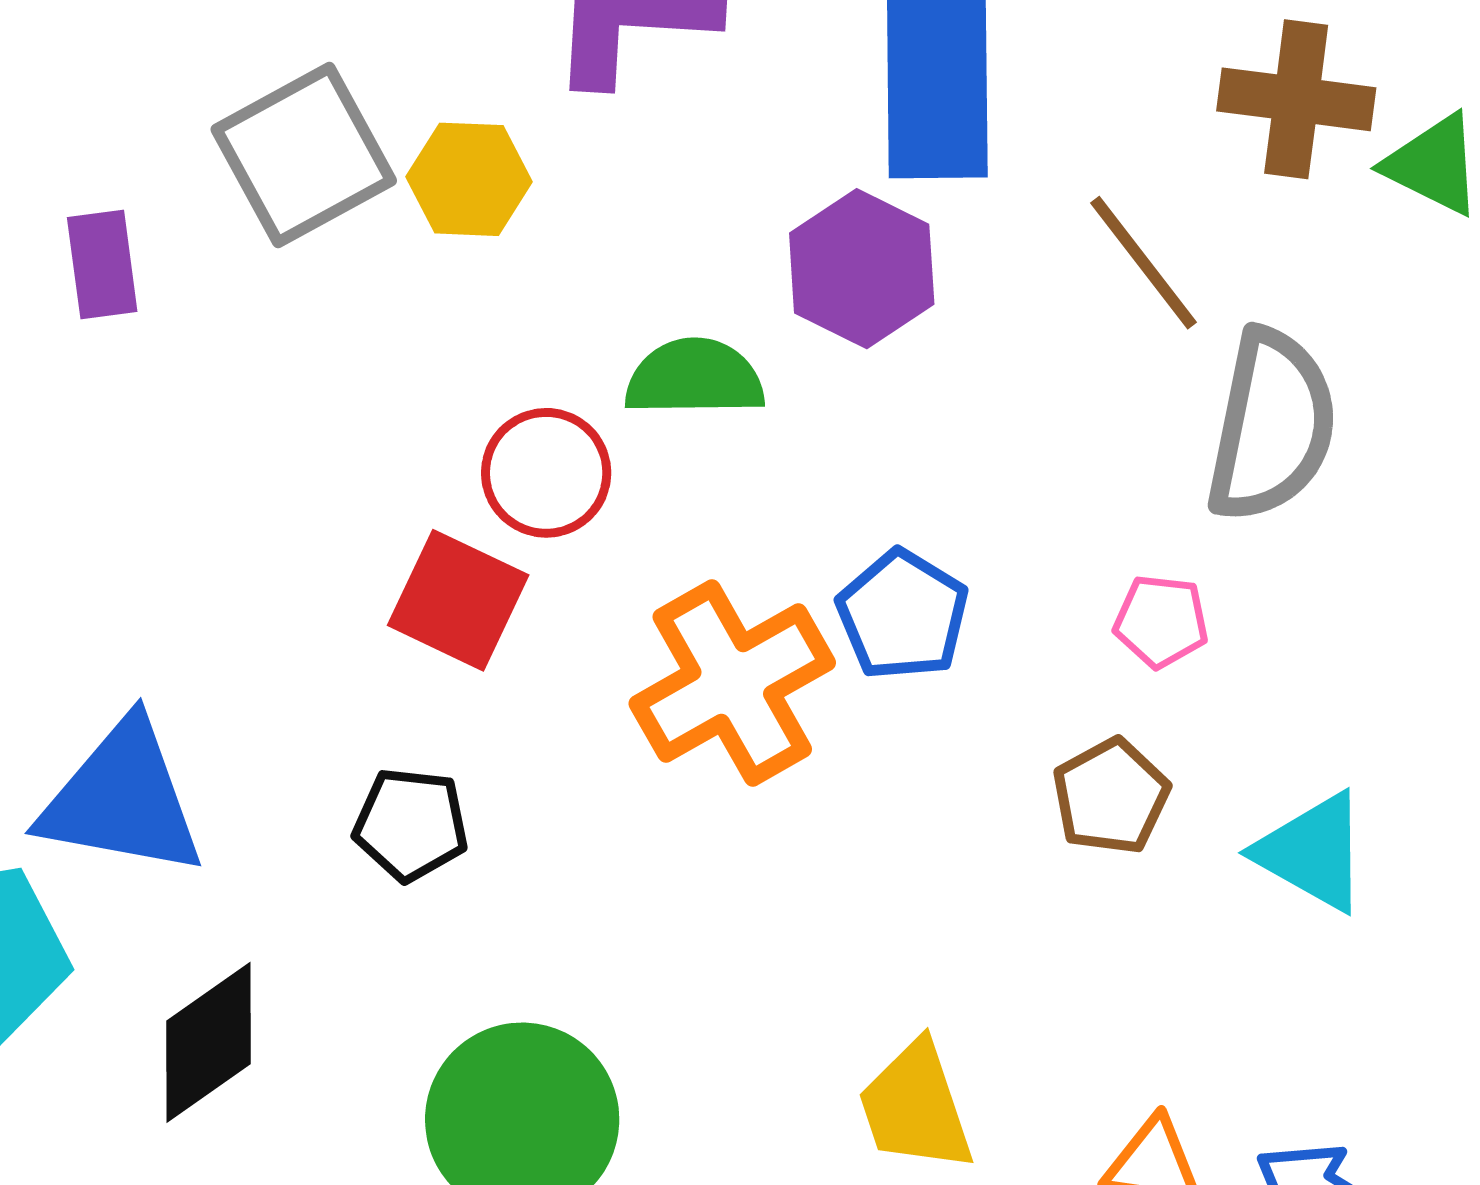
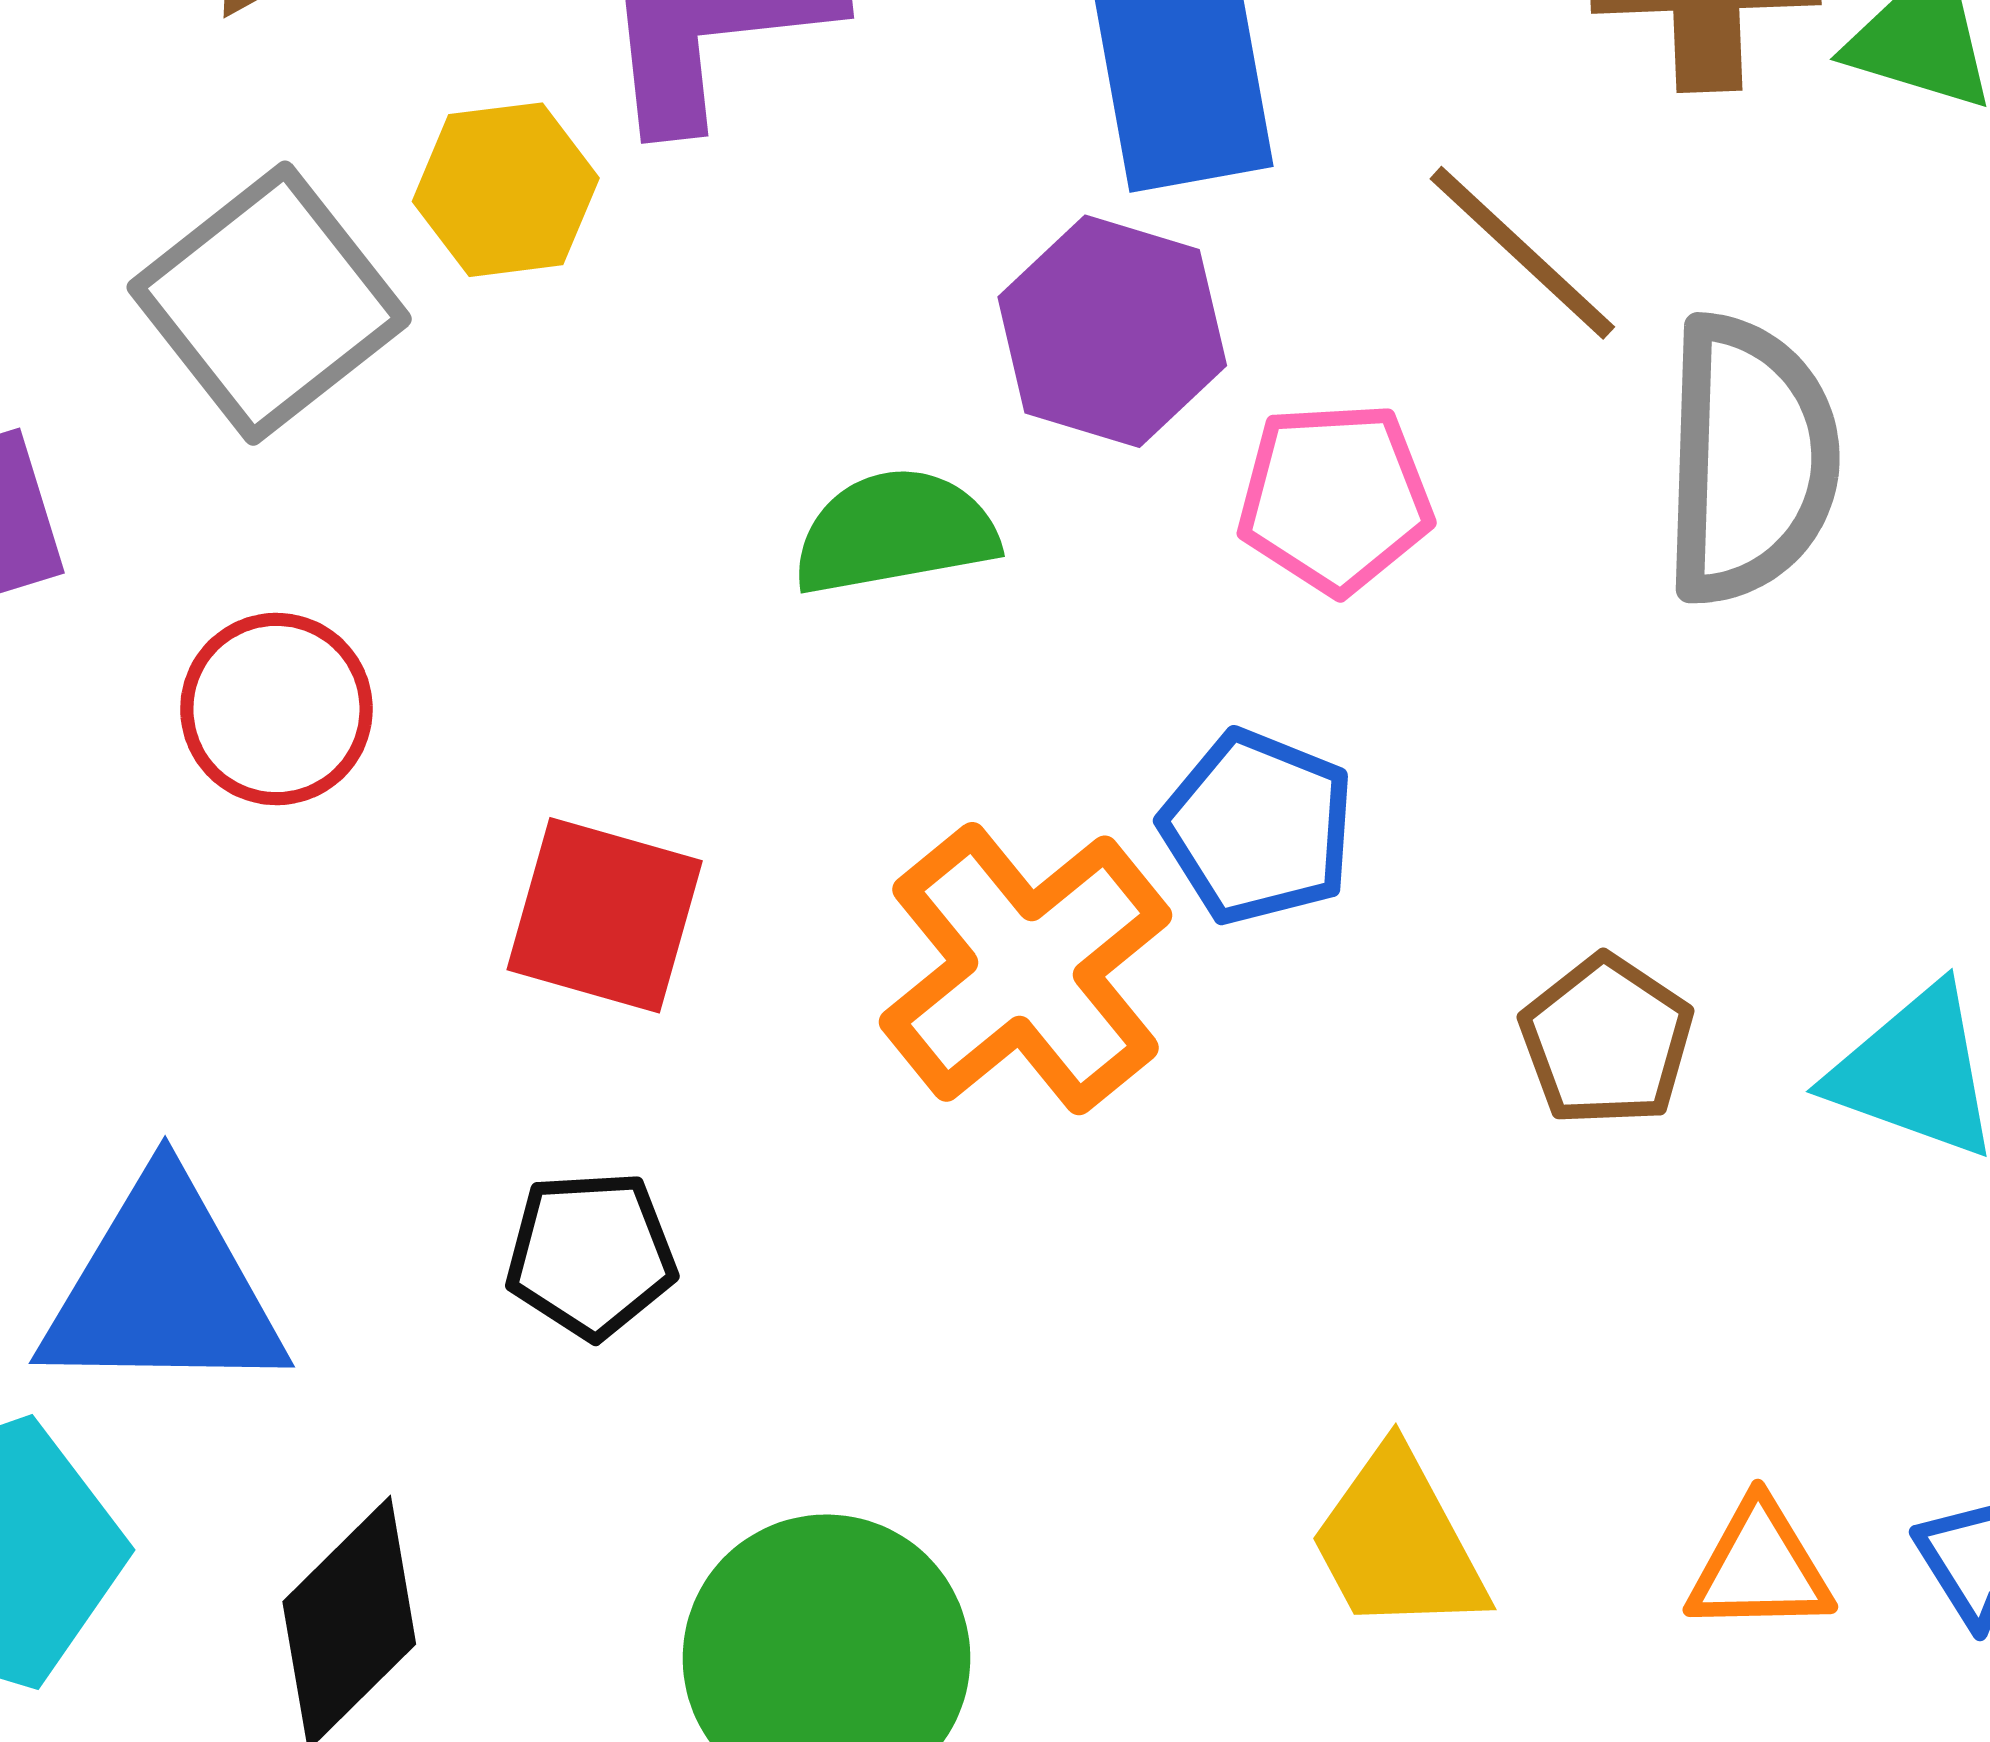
yellow hexagon: (469, 179) -> (506, 190), moved
red circle: (546, 473) -> (276, 709), moved
pink pentagon: (1161, 621) -> (1335, 498), moved, size x1.4

